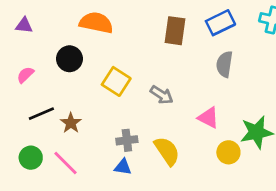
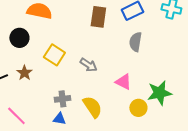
brown star: (71, 123) -> (24, 73), moved

